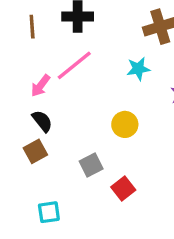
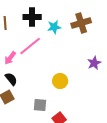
cyan star: (138, 69) -> (54, 27), moved
gray square: (91, 165) -> (40, 105), turned 32

